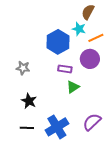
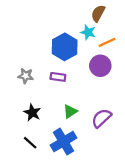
purple rectangle: (65, 69) -> (58, 77), moved
green triangle: (73, 87) -> (70, 111), moved
purple semicircle: (92, 122) -> (101, 118), moved
black line: (27, 128) -> (30, 143), turned 40

